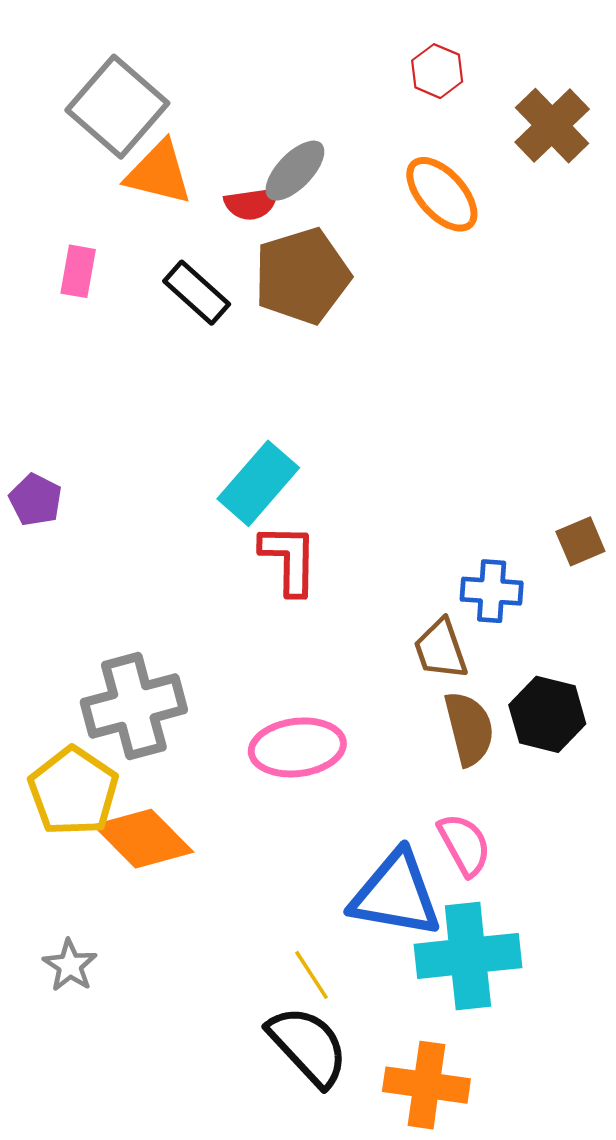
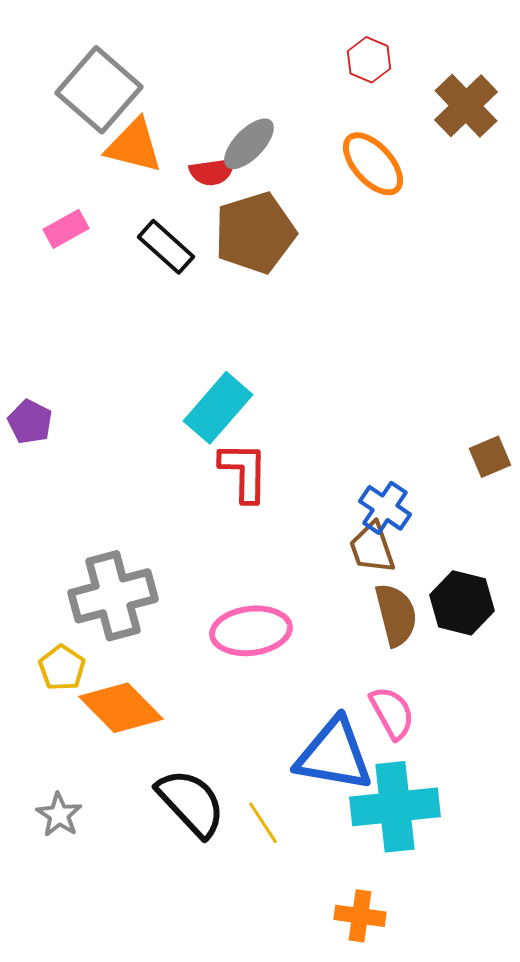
pink rectangle: (78, 271) -> (66, 229), turned 51
blue cross: (492, 591) -> (385, 508), moved, turned 30
yellow pentagon: (73, 791) -> (62, 668), size x0.6
black semicircle: (308, 1046) -> (191, 803), moved
orange cross: (426, 1085) -> (360, 916), size x0.7

